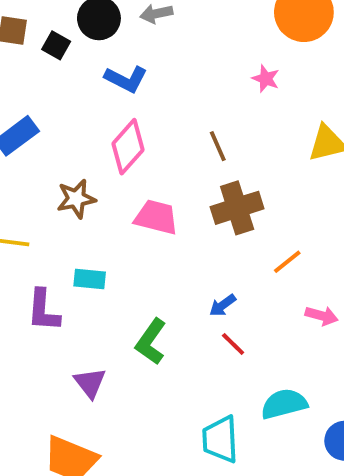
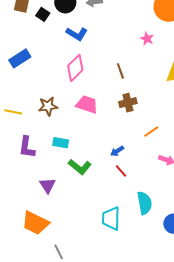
brown star: (76, 199) -> (48, 106), moved
brown cross: (237, 208) -> (128, 103), size x0.7
cyan rectangle: (90, 279) -> (61, 143), moved
green L-shape: (151, 342) -> (80, 167), turned -90
cyan semicircle: (284, 404) -> (144, 203), turned 90

